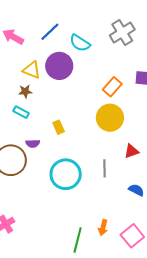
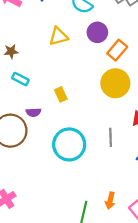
purple circle: (59, 66) -> (97, 32), moved, size x0.7
yellow triangle: (32, 70) -> (58, 36), moved, turned -36
brown star: (25, 91) -> (11, 51), moved

